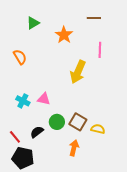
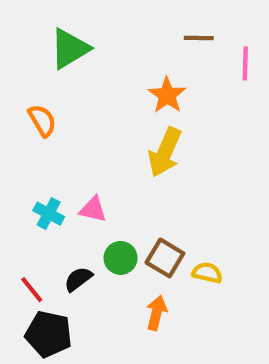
green triangle: (33, 23) -> (70, 49), size x1.5
orange star: (64, 35) -> (167, 95), moved
pink line: (100, 50) -> (245, 63), moved

